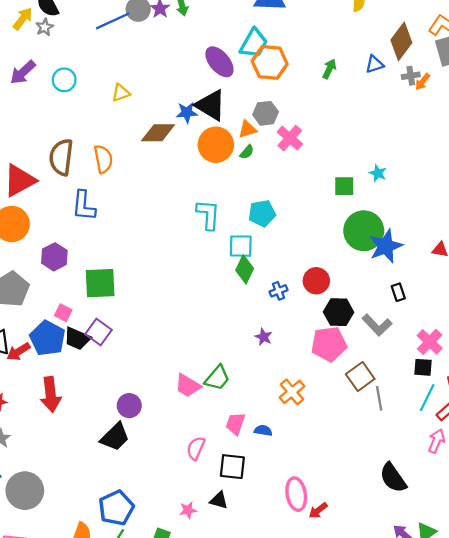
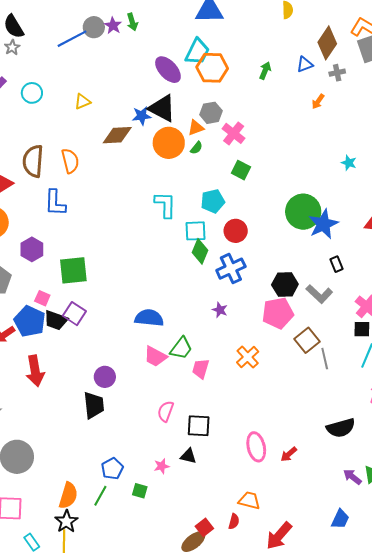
orange arrow: (423, 82) -> (318, 101), moved
cyan star: (378, 173) -> (349, 163), moved
green square: (344, 186) -> (241, 170), moved, turned 30
red circle: (316, 281) -> (236, 231), moved
blue cross: (278, 291) -> (231, 269), size x1.8
pink trapezoid: (235, 424) -> (201, 369), moved
blue semicircle: (263, 431) -> (149, 318), moved, size x1.8
black trapezoid: (115, 437) -> (94, 405), turned -48
black semicircle: (393, 478) -> (341, 428), turned -68
blue pentagon: (116, 508) -> (112, 469), moved, size x0.7
red arrow: (318, 511) -> (289, 454), moved

